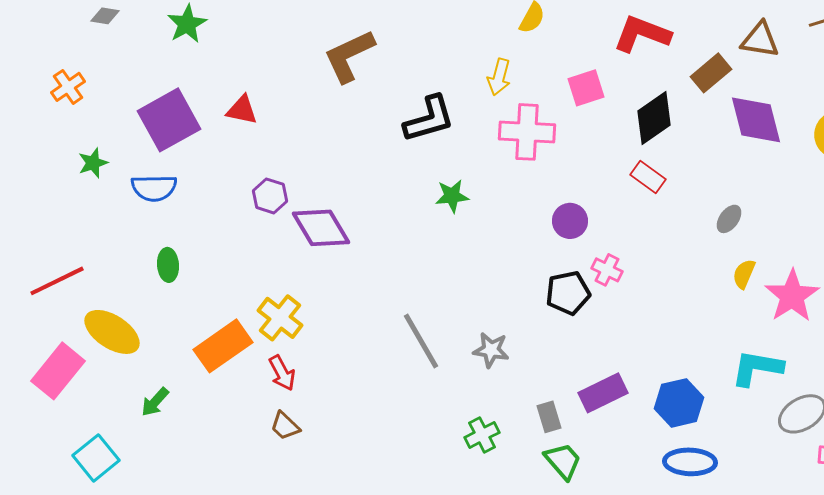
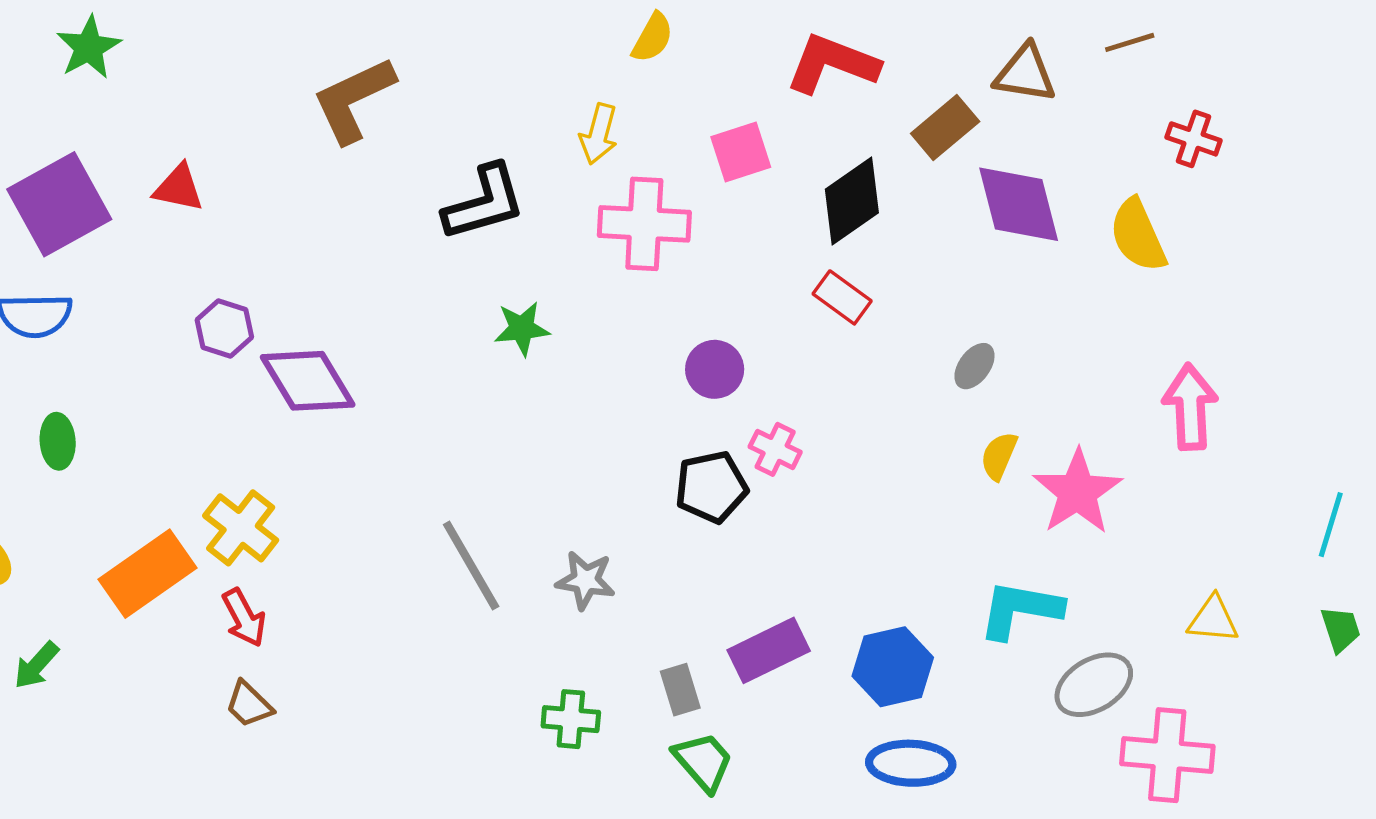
green cross: (482, 435) -> (571, 719), turned 32

